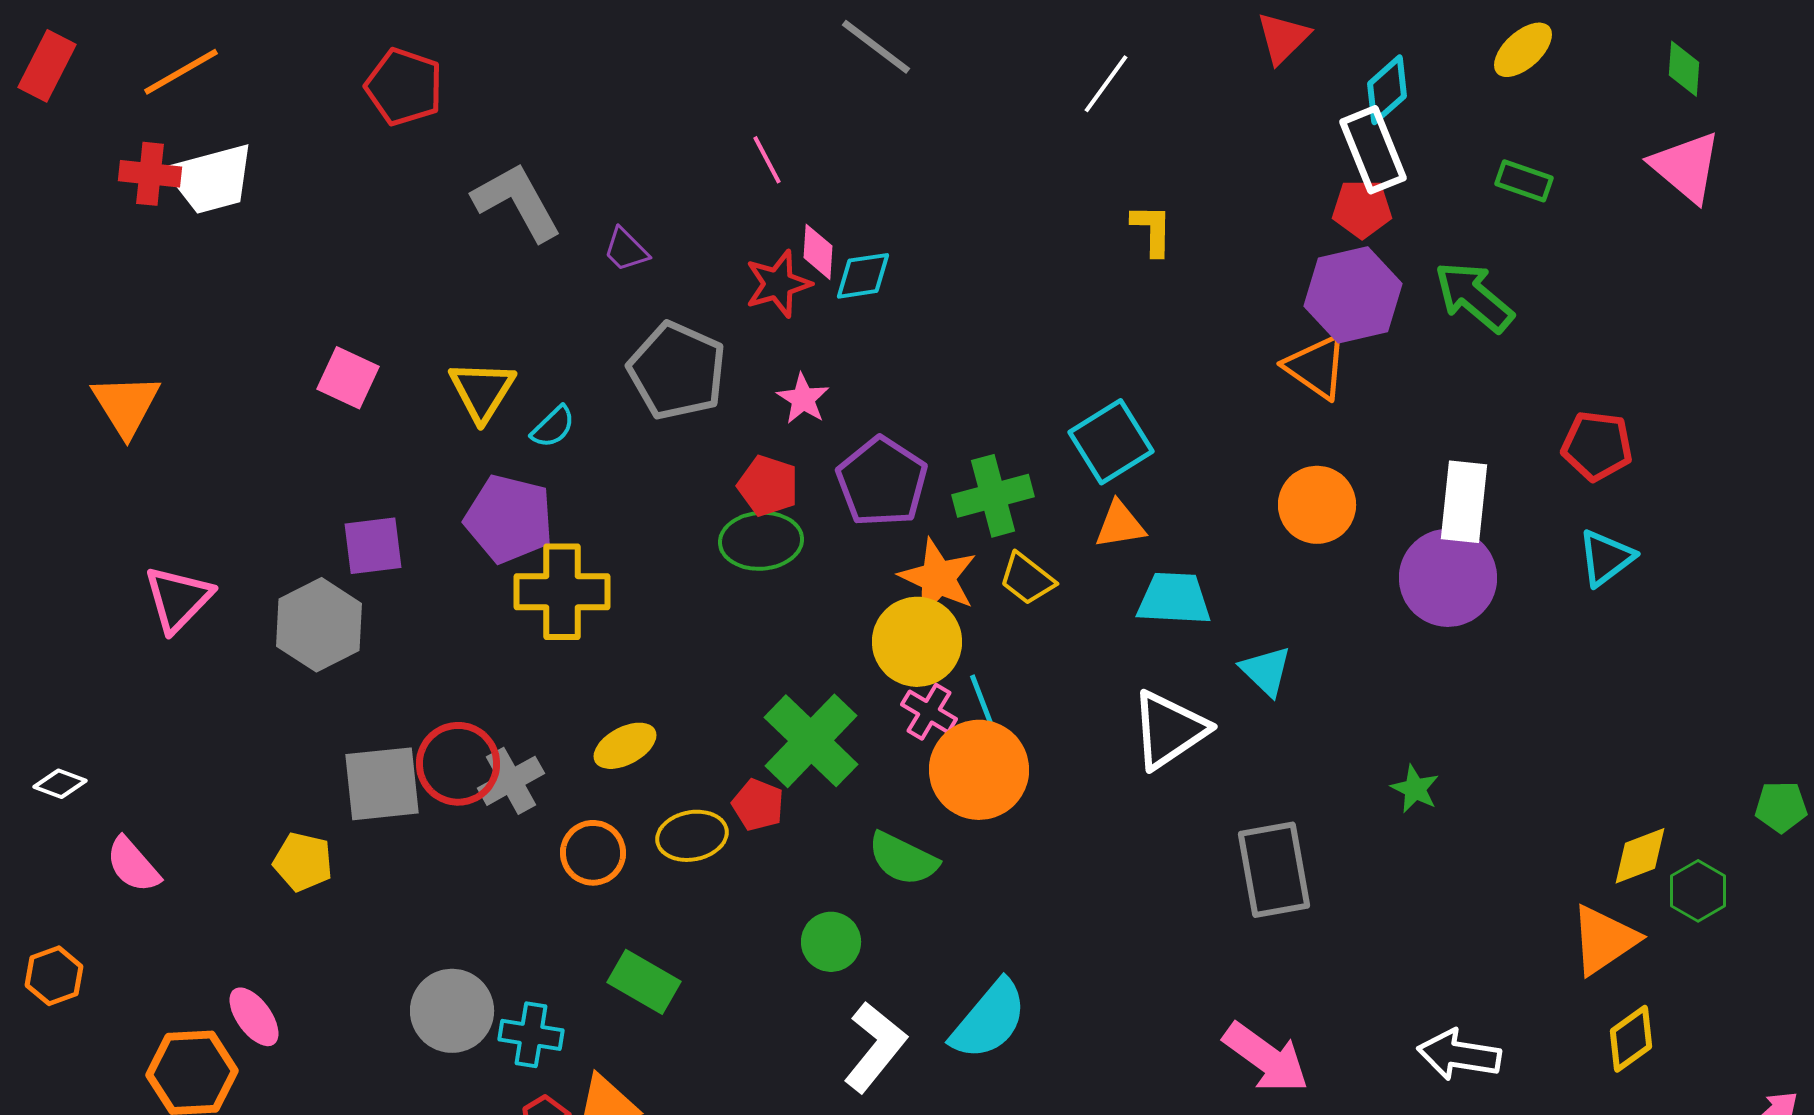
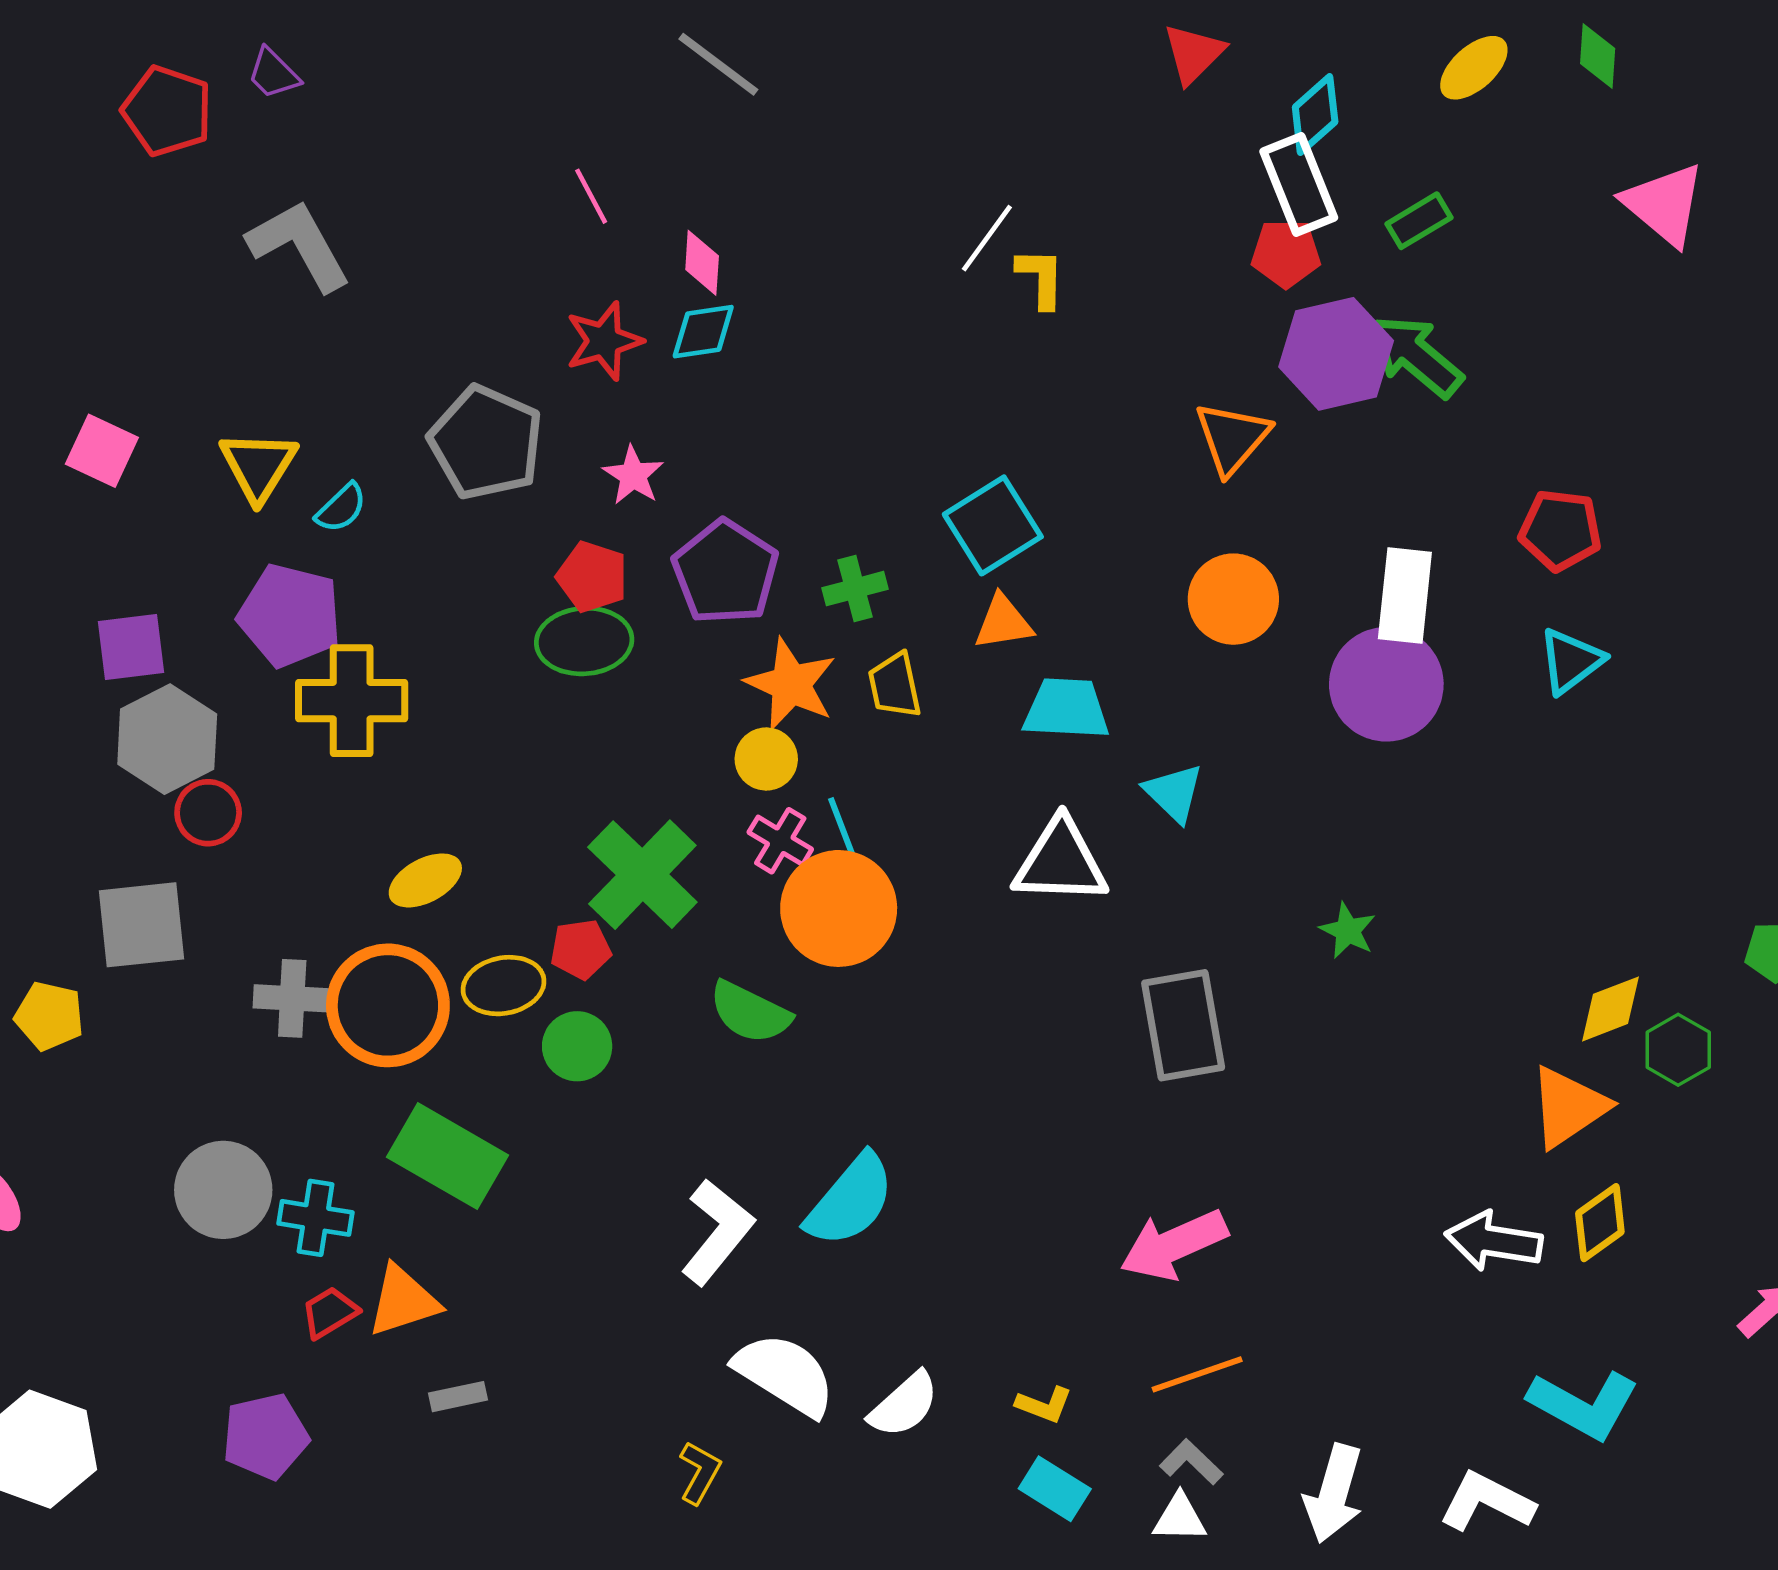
green diamond: (1684, 69) -> (1598, 56), moved
white line: (1106, 84) -> (987, 238), moved
green rectangle: (1524, 181) -> (1419, 221), moved, turned -50
purple trapezoid: (626, 250) -> (273, 74), moved
pink diamond: (818, 252) -> (702, 263), moved
purple hexagon: (1353, 295) -> (1336, 354), moved
orange triangle: (1316, 367) -> (1232, 438), turned 36
green cross: (993, 496) -> (855, 589), size x0.7
yellow trapezoid: (1027, 579) -> (895, 685), turned 40
gray hexagon: (319, 625) -> (167, 739), moved
yellow circle: (917, 642) -> (766, 759), size x0.6
white triangle: (1169, 730) -> (1061, 862), turned 36
red circle: (458, 764) -> (208, 813), moved, size x0.7
gray cross: (511, 781) -> (292, 998), moved, turned 32
red pentagon: (758, 805) -> (581, 949), turned -30
orange circle: (593, 853) -> (388, 1005), size x1.6
green circle: (831, 942) -> (577, 1046), moved
green rectangle: (644, 982) -> (447, 1156), size x1.4
white arrow: (1459, 1055) -> (1494, 1241), moved
pink arrow: (1266, 1058) -> (1174, 1245), turned 120

